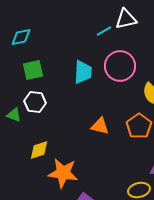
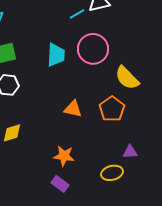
orange star: (63, 173) -> (64, 156), moved, size x0.7

